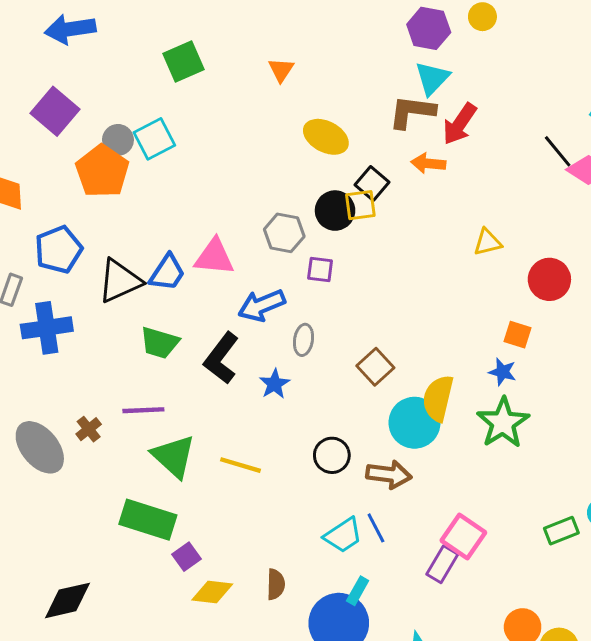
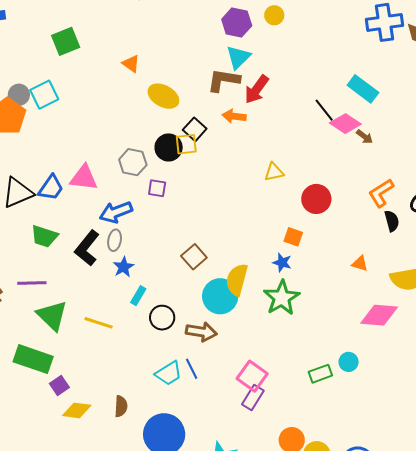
orange triangle: (281, 70) -> (131, 64), moved, turned -30
gray ellipse: (303, 340) -> (115, 240), moved
purple rectangle: (442, 564) -> (253, 398), moved
cyan rectangle: (358, 591) -> (138, 296), moved

